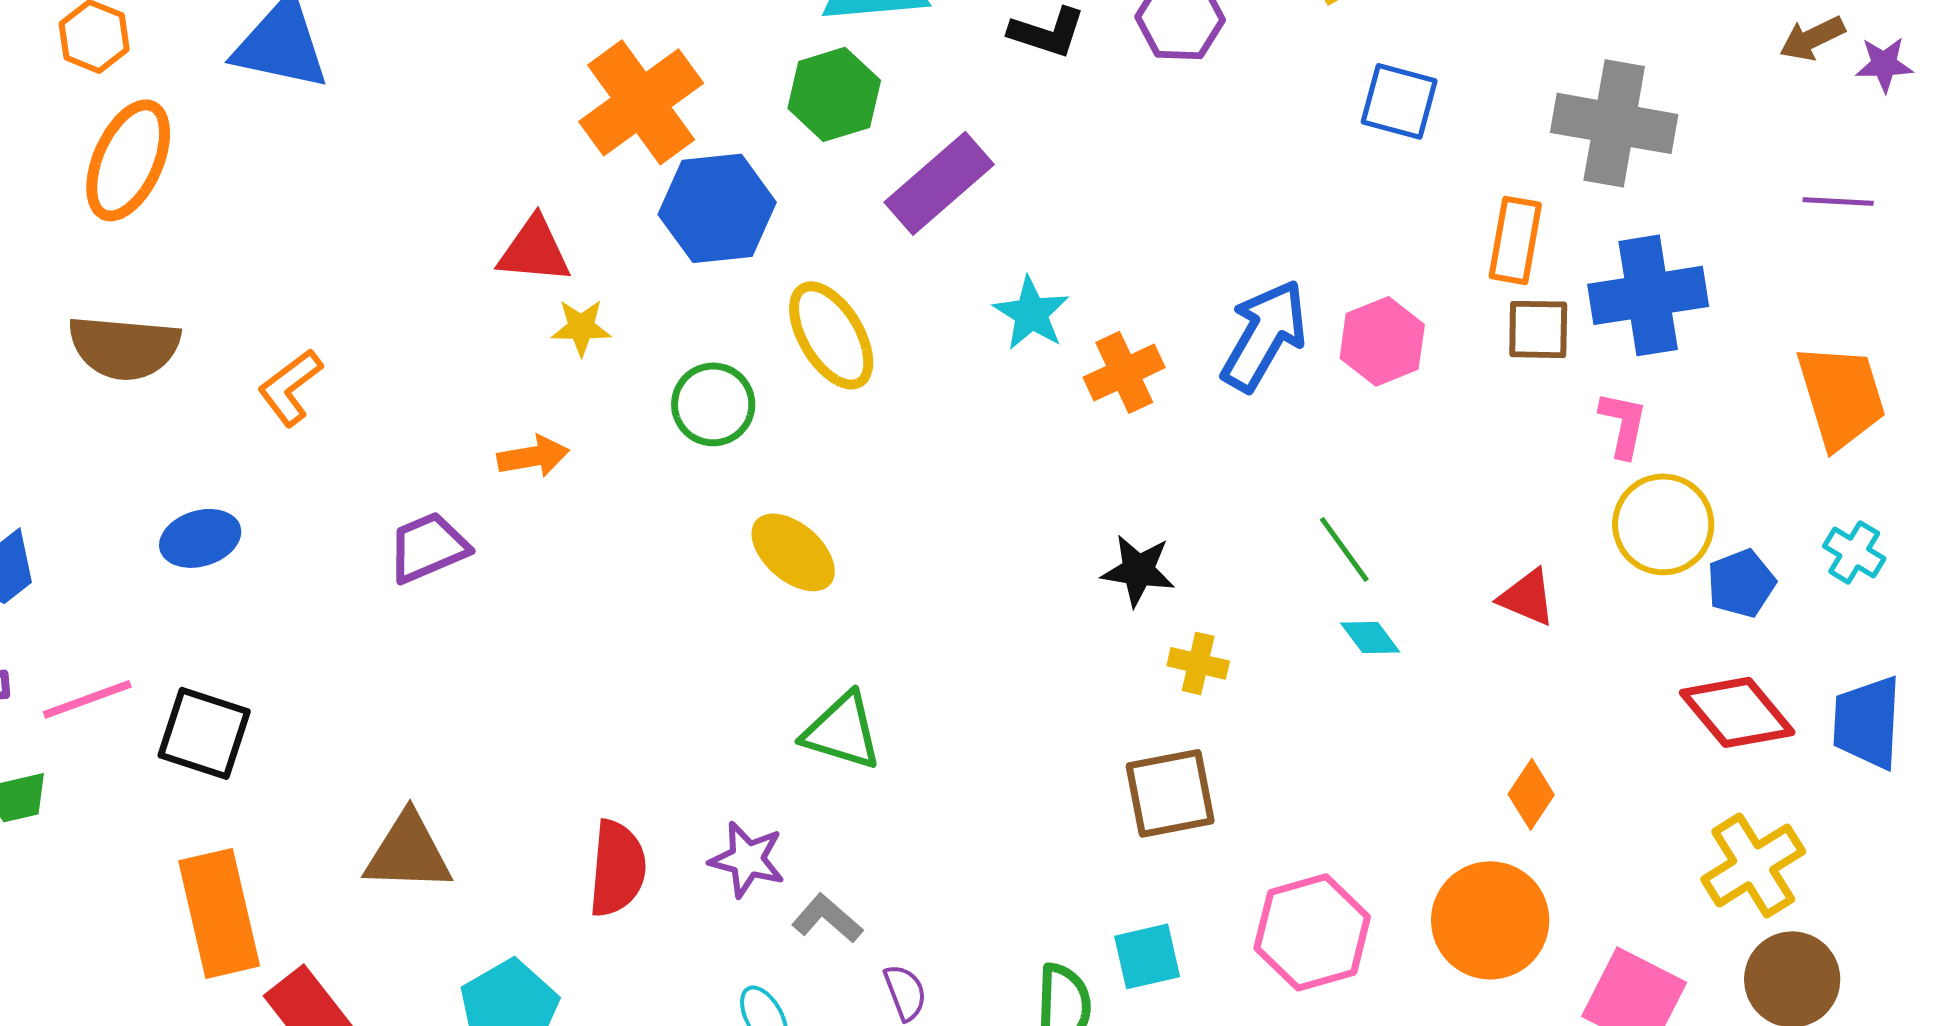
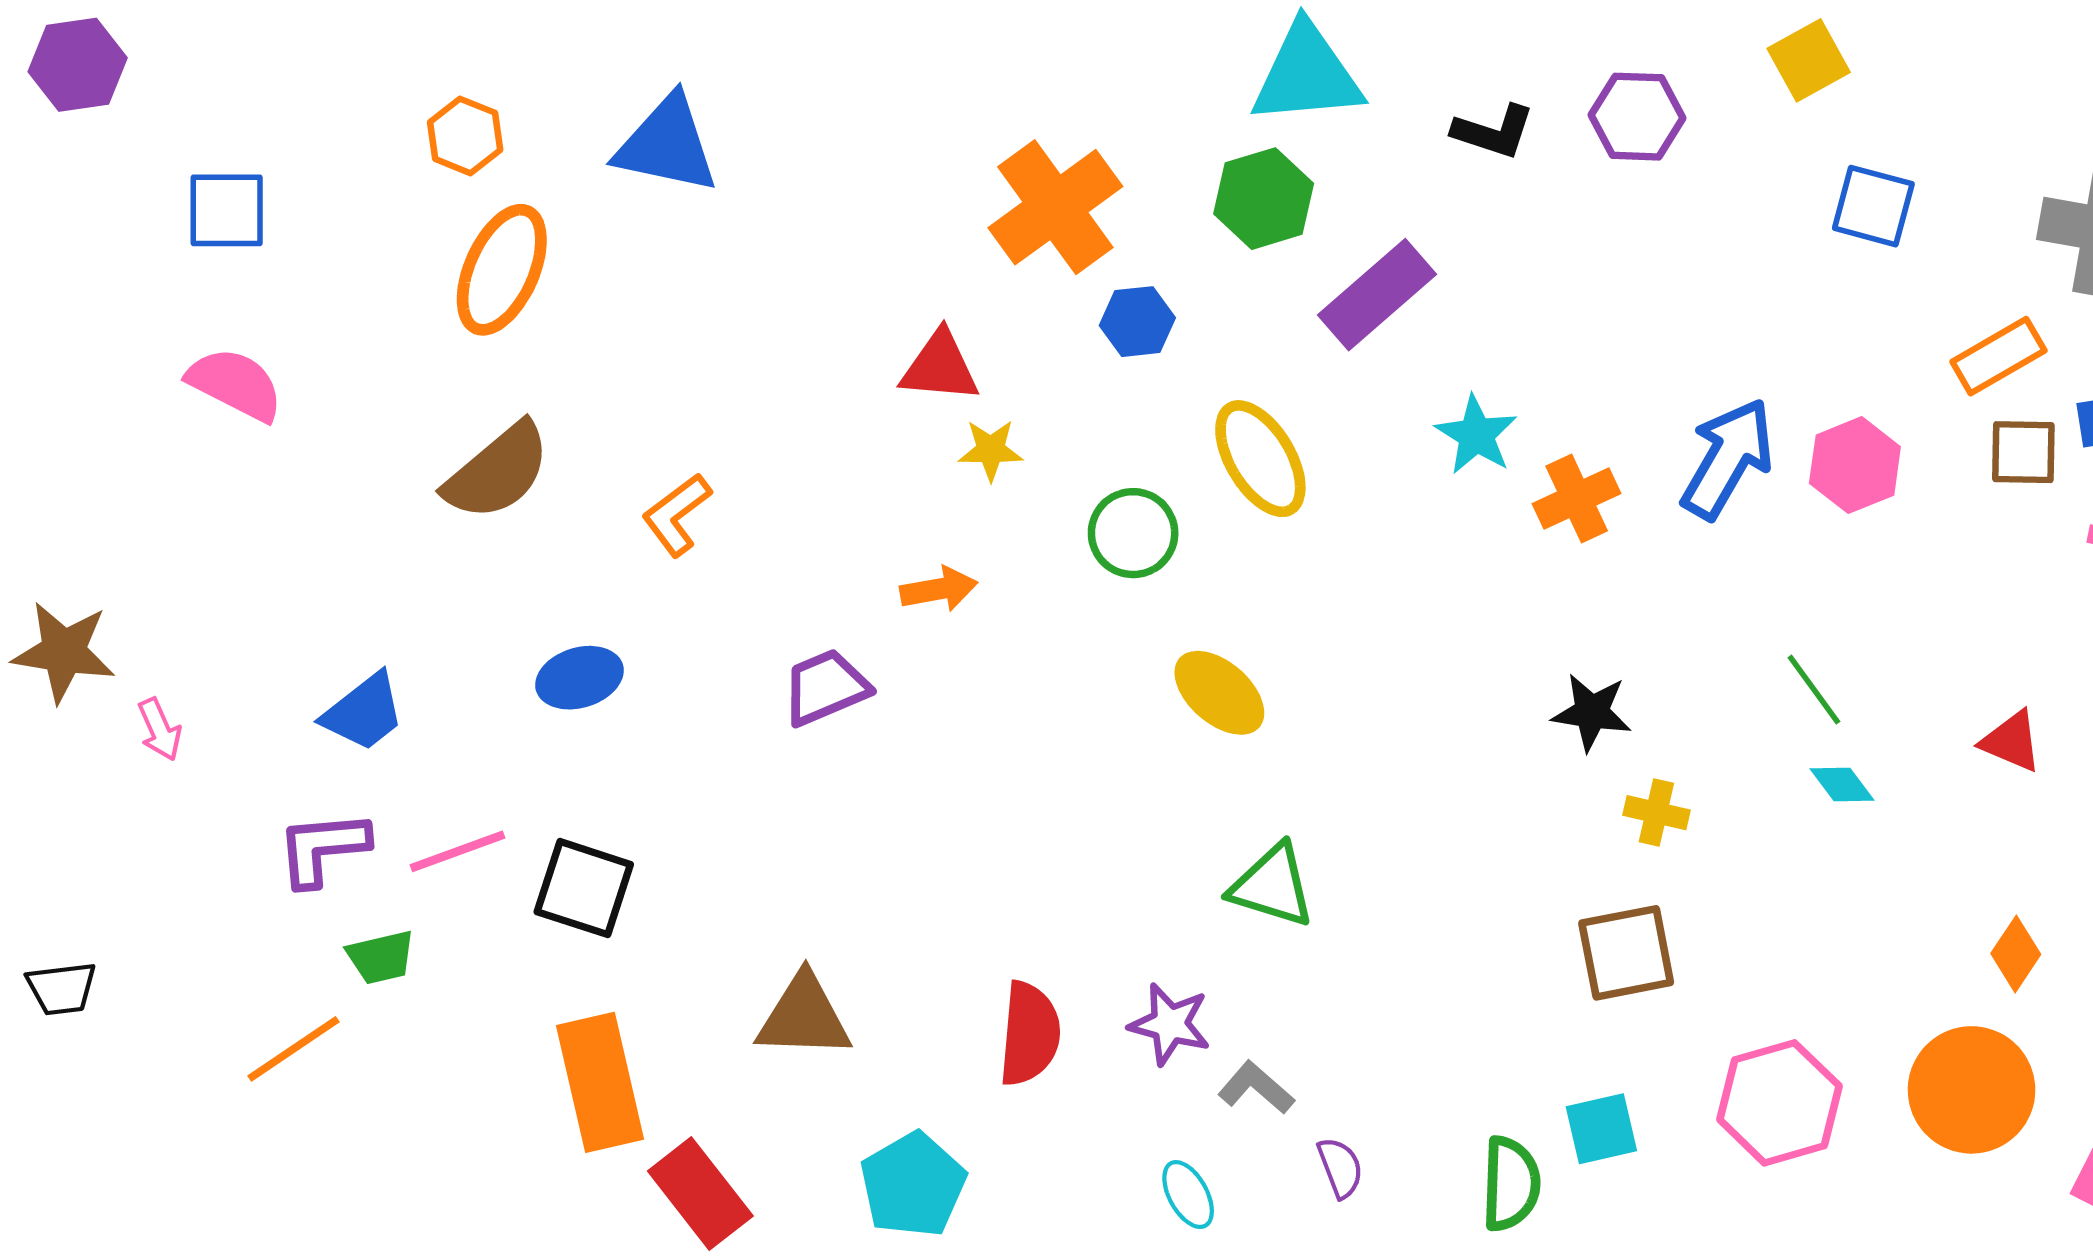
blue hexagon: (717, 208) -> (1137, 322), size x0.6
orange rectangle: (1515, 240) -> (1998, 356), turned 50
brown semicircle: (124, 347) -> (497, 472), turned -45

